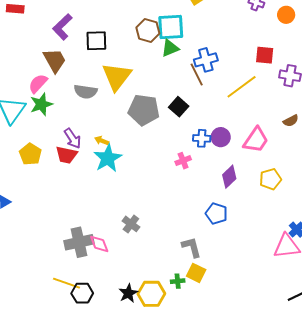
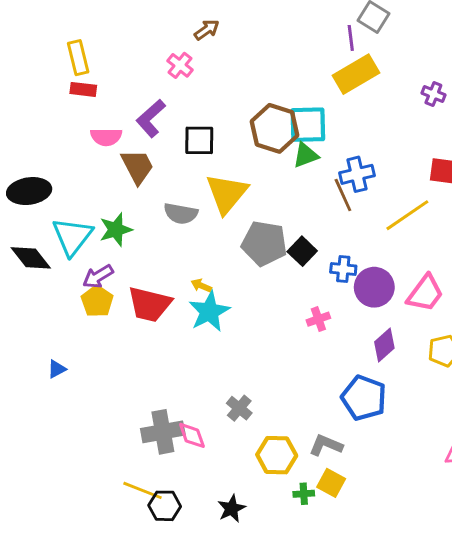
brown hexagon: (148, 31) -> (275, 128), size x1.4
pink semicircle: (38, 84) -> (106, 137), moved, turned -135
black square: (179, 107) -> (302, 251), moved
purple circle: (221, 137) -> (374, 287), size x1.4
purple arrow: (72, 138) -> (98, 277), moved, turned 90
blue cross: (202, 138) -> (343, 269), moved
red trapezoid: (66, 155) -> (150, 304), size x1.4
blue pentagon: (216, 214) -> (364, 398), size x1.4
gray L-shape: (192, 247) -> (326, 445), turned -55
yellow hexagon: (151, 294) -> (277, 455), moved

